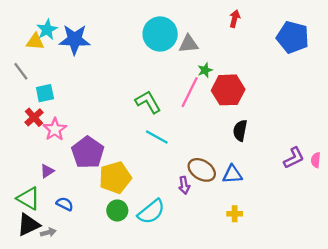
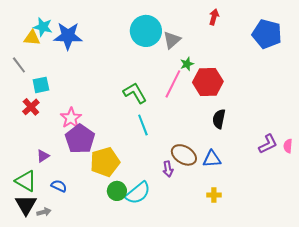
cyan star: (47, 30) -> (43, 27), turned -30
gray triangle: (189, 44) -> (172, 40), turned -36
pink star: (55, 129) -> (71, 118), moved
cyan line: (157, 137) -> (143, 125), turned 40
green circle: (117, 210) -> (117, 191), moved
black triangle: (29, 225) -> (26, 205), turned -35

